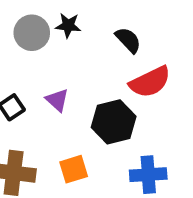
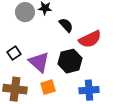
black semicircle: (128, 40) -> (66, 25), moved
purple triangle: (57, 100) -> (39, 62), moved, size x1.6

